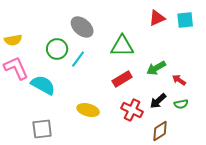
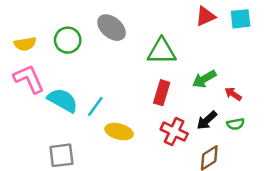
green circle: (57, 49) -> (68, 40), moved
cyan line: (78, 59) -> (95, 106), moved
red rectangle: (122, 79) -> (162, 93), turned -42

